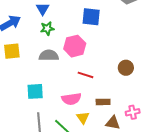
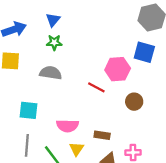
blue square: (91, 17) -> (144, 52), moved
pink hexagon: (75, 46) -> (118, 69), moved
red line: (85, 75) -> (96, 87), moved

